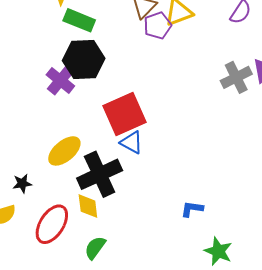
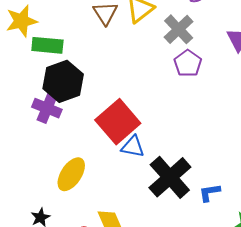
purple pentagon: (158, 26) -> (188, 63), moved
gray cross: (236, 77) -> (179, 29), moved
black cross: (100, 174) -> (170, 177), moved

